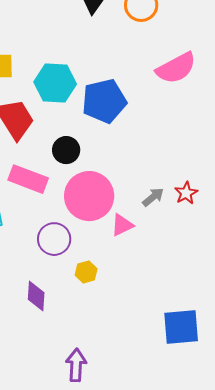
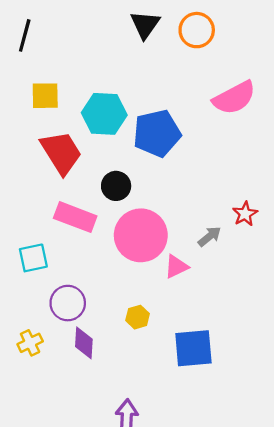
red star: (186, 193) -> (245, 214), moved
purple circle: (54, 239) -> (68, 303), moved
blue square: (181, 327) -> (193, 348), moved

